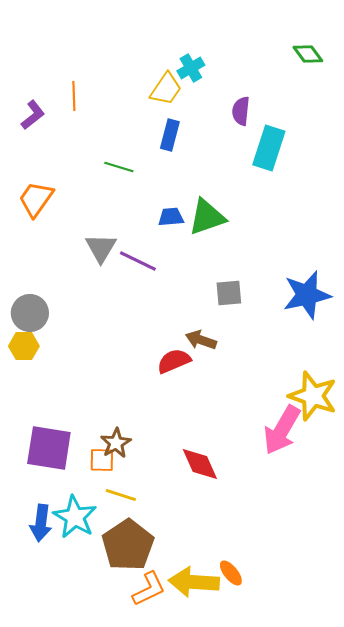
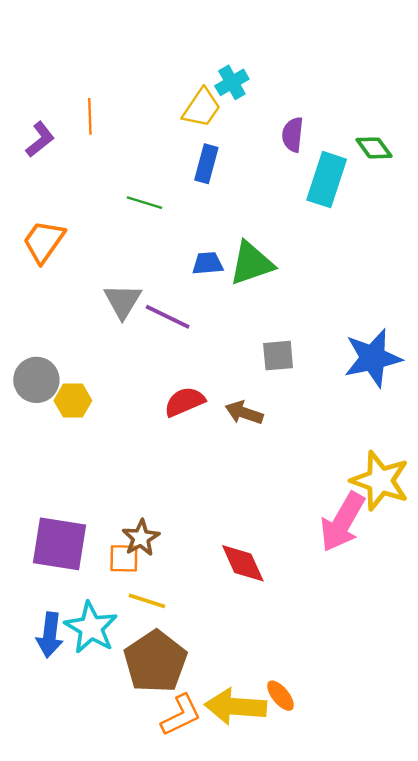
green diamond: (308, 54) -> (374, 148), moved
yellow hexagon: (24, 346) -> (73, 401), moved
red semicircle: (174, 361) -> (185, 402), moved

